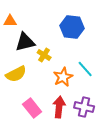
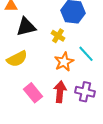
yellow cross: (44, 55) -> (58, 36), moved

